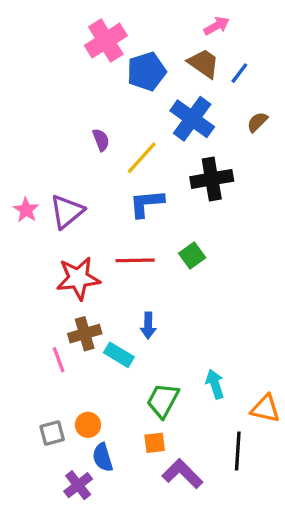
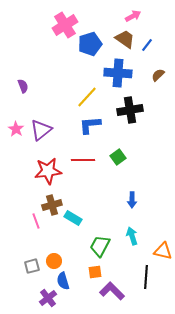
blue cross: (192, 119) -> (118, 73), turned -32
purple semicircle: (101, 140) -> (23, 86), moved
blue arrow: (148, 326) -> (132, 200), moved

